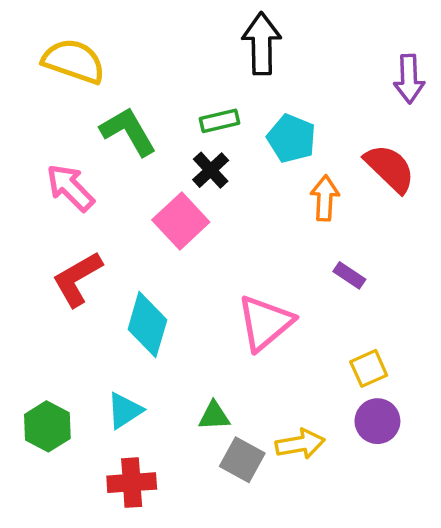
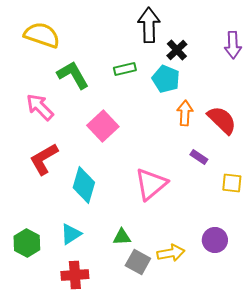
red semicircle: (390, 168) -> (222, 120), moved
black cross: (211, 170) -> (177, 50), moved
yellow square: (369, 368) -> (232, 183), moved, turned 30

